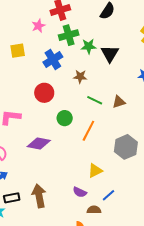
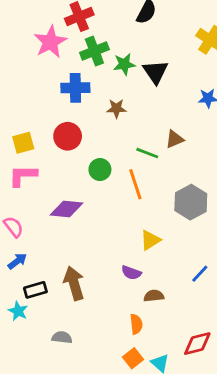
pink star: (38, 26) -> (50, 42), size x1.6
yellow square: (18, 51) -> (23, 143), moved
blue cross: (53, 60) -> (75, 88), turned 36
green line: (95, 100) -> (147, 153), moved
orange line: (88, 131) -> (135, 184), turned -40
blue line: (109, 195) -> (200, 274), moved

